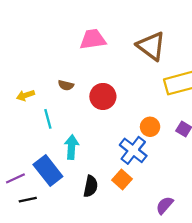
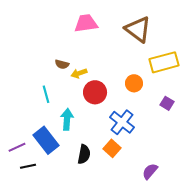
yellow arrow: (25, 95) -> (79, 73), moved
red circle: (103, 96) -> (95, 92), moved
orange circle: (150, 127) -> (134, 83), moved

